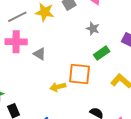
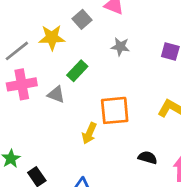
green rectangle: (102, 53) -> (77, 71), moved
yellow arrow: (58, 87) -> (89, 133), turned -42

